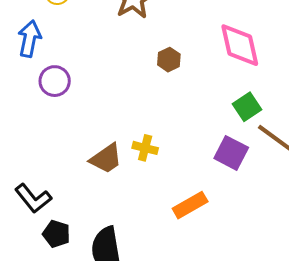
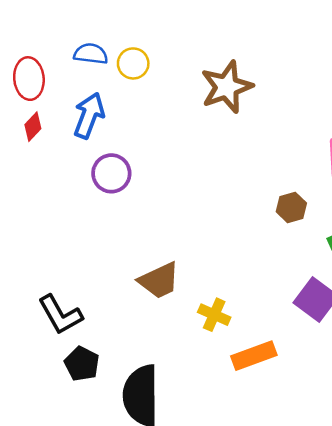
brown hexagon: (169, 60) -> (291, 207), moved
yellow cross: (145, 148) -> (214, 315), moved

